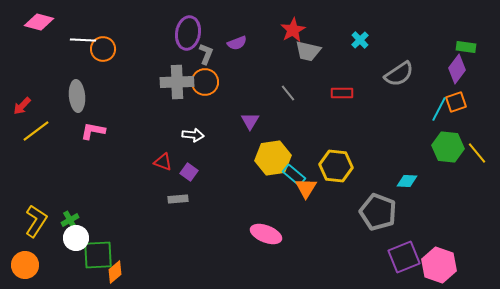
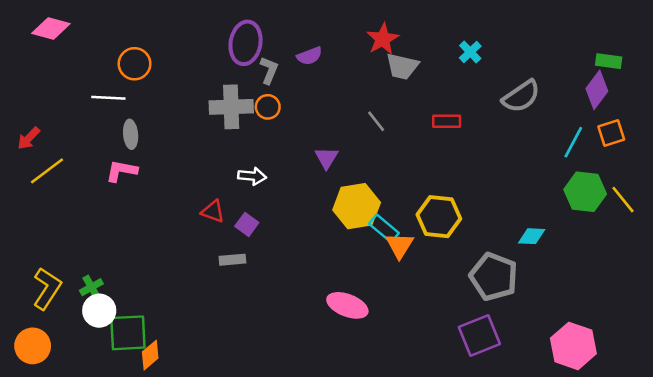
white line: (83, 40) -> (108, 98), moved
orange circle: (205, 82) -> (268, 107), size x0.7
gray ellipse: (77, 96) -> (131, 134), moved, size x0.7
orange square: (456, 102) -> (611, 133), moved
purple square: (404, 257) -> (479, 335), moved

